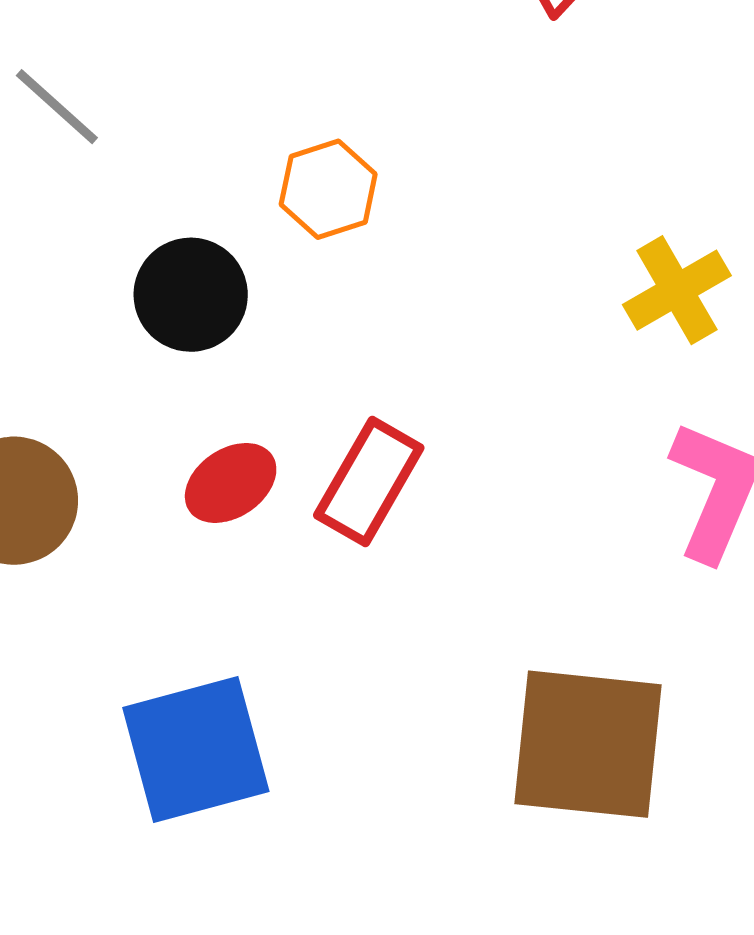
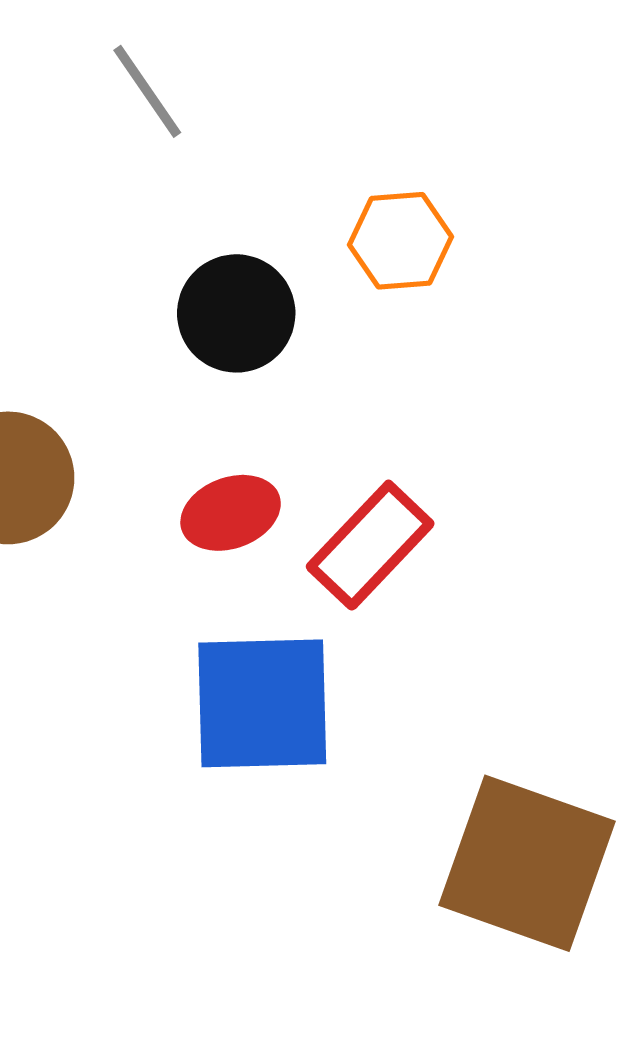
blue square: (196, 750) -> (262, 703), moved

